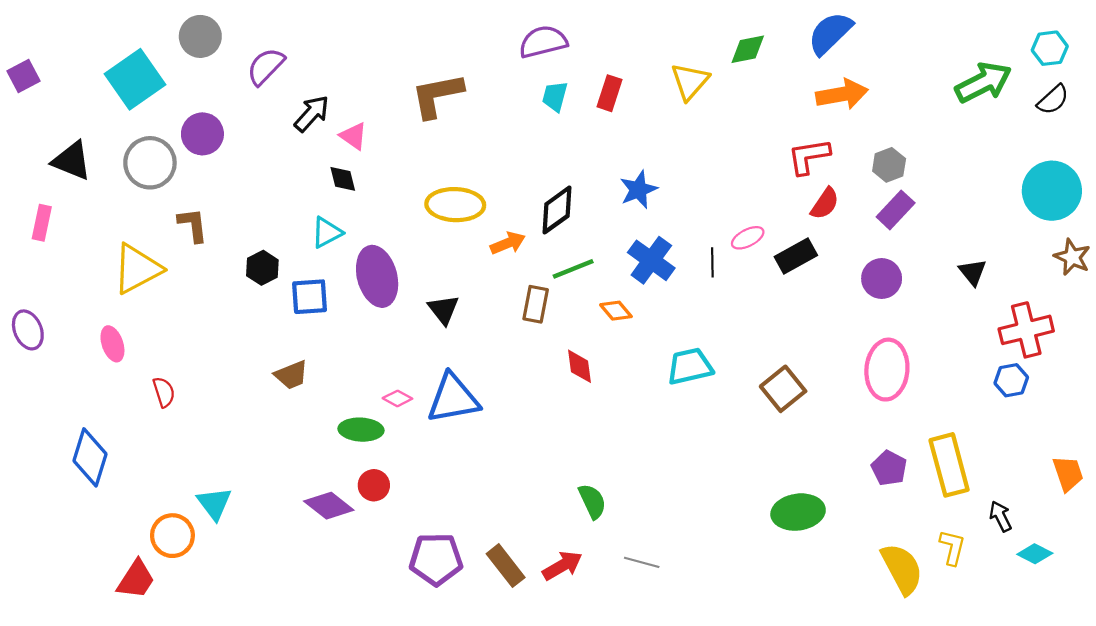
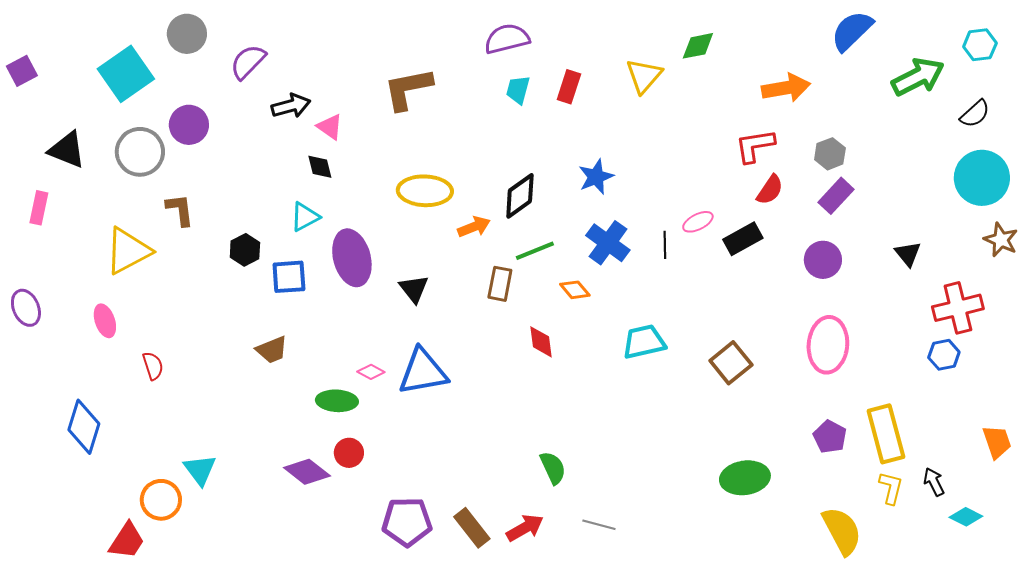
blue semicircle: (830, 33) -> (852, 31), moved
black semicircle: (1053, 100) -> (975, 114), moved
black arrow: (312, 114) -> (291, 106), turned 33
yellow L-shape: (952, 547) -> (891, 488), moved

